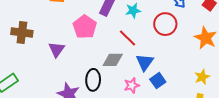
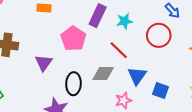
black ellipse: (93, 80) -> (73, 84), moved
blue square: (158, 81) -> (160, 90), moved, turned -35

